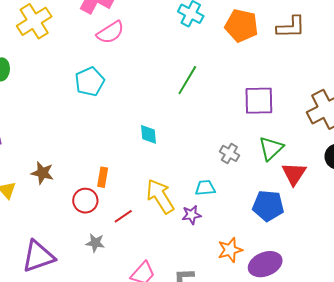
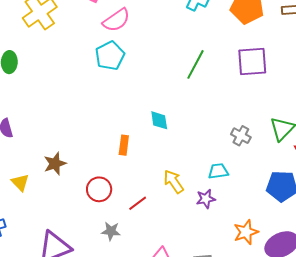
cyan pentagon: (90, 82) -> (110, 56), moved
purple square: (259, 101) -> (252, 62), moved
brown star: (42, 173) -> (55, 164), turned -30
orange rectangle: (103, 177) -> (124, 145), moved
yellow arrow: (160, 196) -> (174, 182), size x0.7

